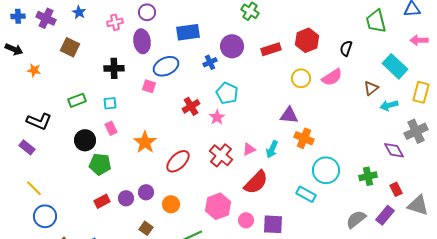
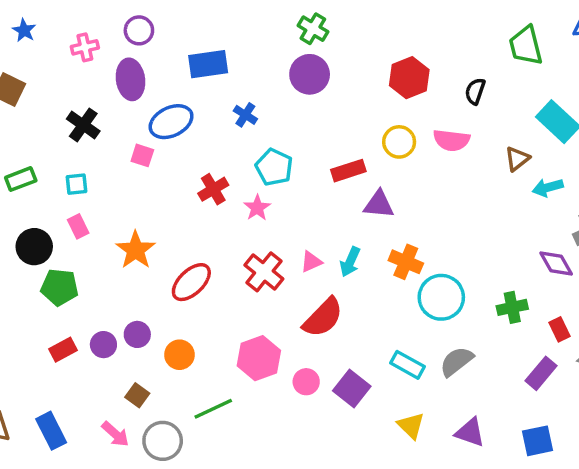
purple circle: (232, 46) -> (310, 74), moved
red rectangle: (271, 49) -> (348, 171), moved
blue cross: (210, 62) -> (245, 115), turned -32
black cross: (114, 68) -> (83, 125), turned 36
pink semicircle: (332, 77) -> (451, 140), turned 40
orange cross: (304, 138) -> (406, 262), moved
cyan rectangle: (306, 194) -> (408, 365), moved
gray semicircle: (356, 219) -> (457, 361), moved
purple square: (273, 224) -> (352, 388), turned 35

